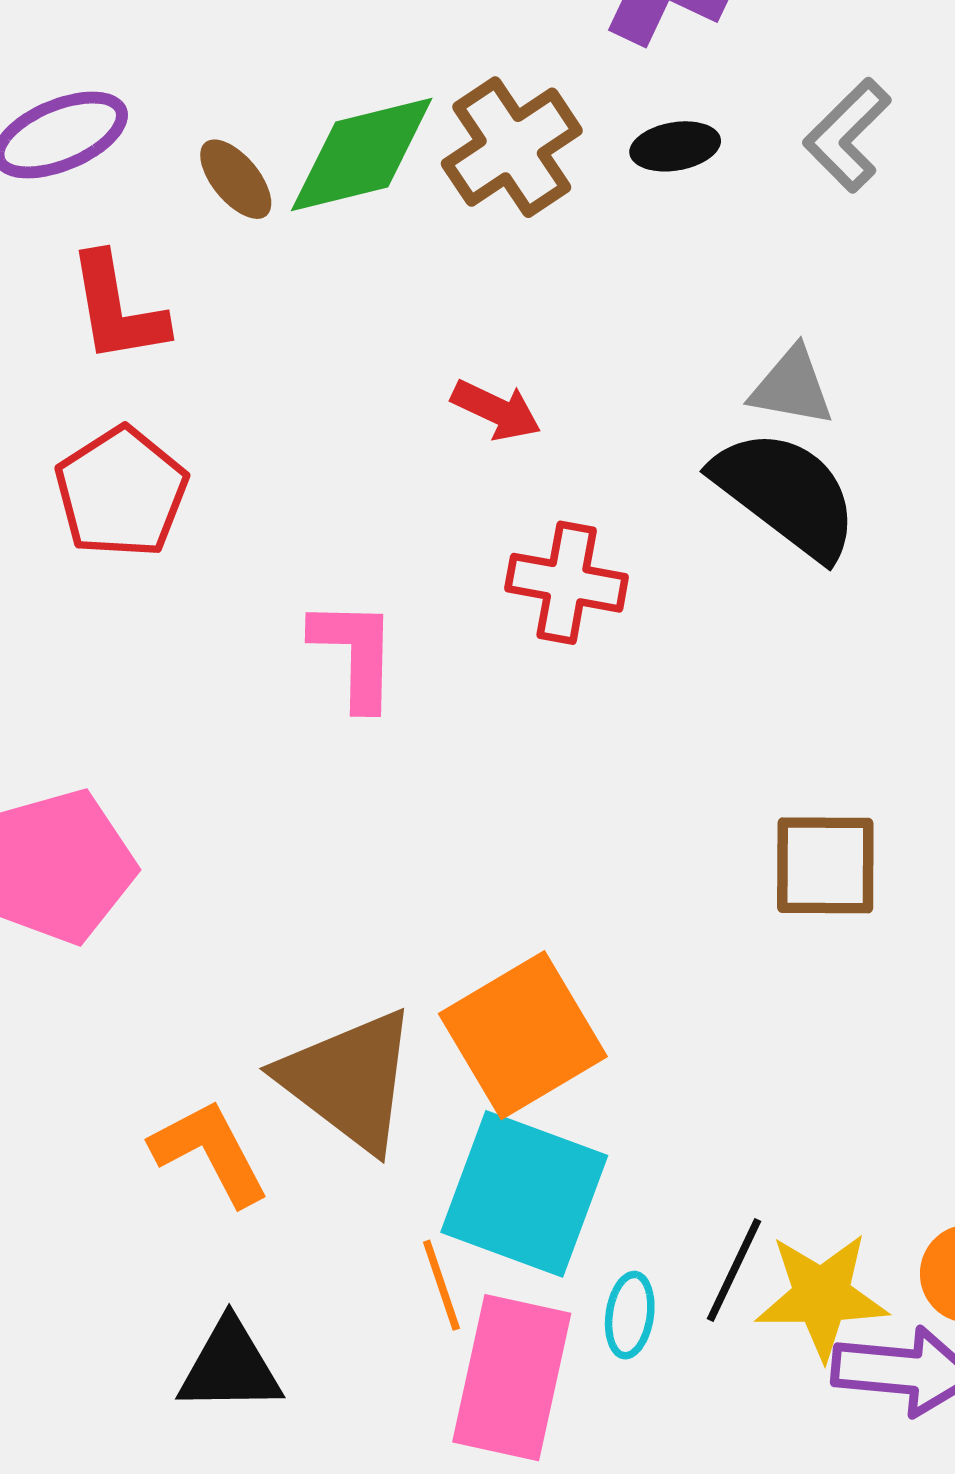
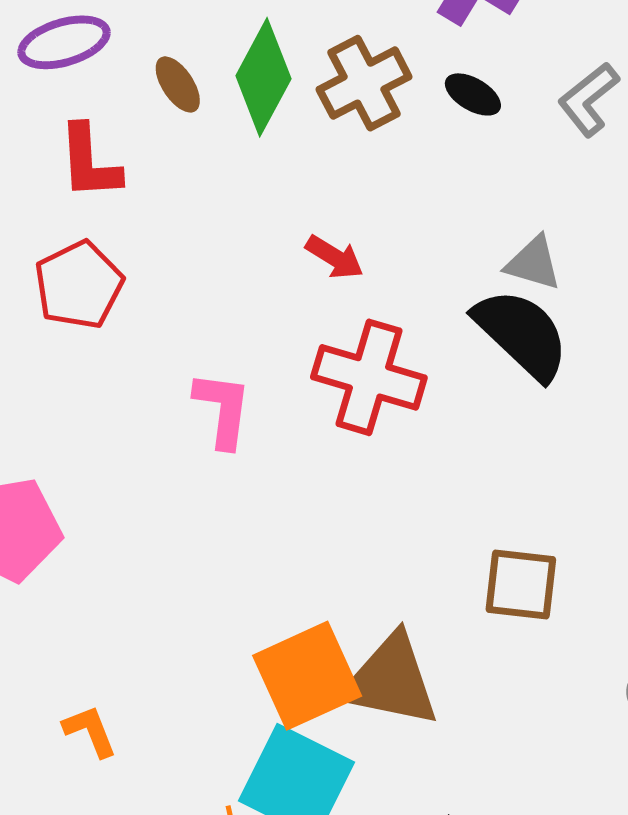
black ellipse: (675, 146) -> (473, 94), turned 34
green diamond: (362, 155) -> (263, 77), turned -54
red cross: (567, 583) -> (369, 377), size x1.4
brown triangle: (349, 1080) -> (391, 681), moved, turned -32
orange L-shape: (210, 1152) -> (90, 731), size x0.7

